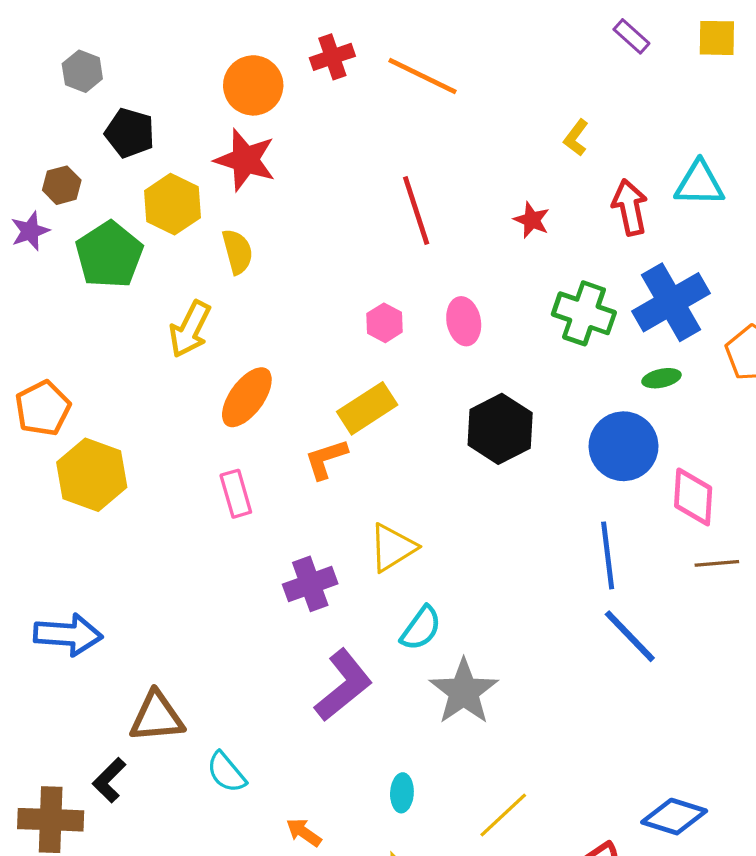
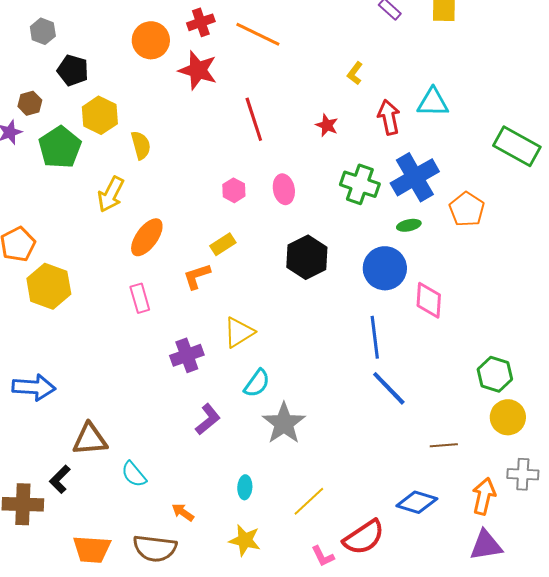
red star: (245, 160) -> (198, 70), moved
yellow rectangle: (367, 408) -> (223, 244), size x0.7
brown line: (717, 563) -> (444, 445), moved
purple L-shape: (343, 685) -> (208, 419), size x0.7

